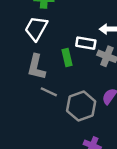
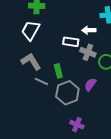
green rectangle: (67, 57) -> (58, 71), moved
gray L-shape: (36, 67) -> (31, 62), turned 135

